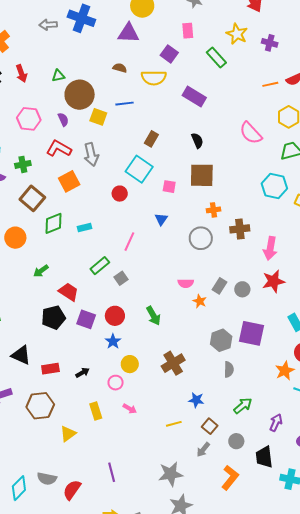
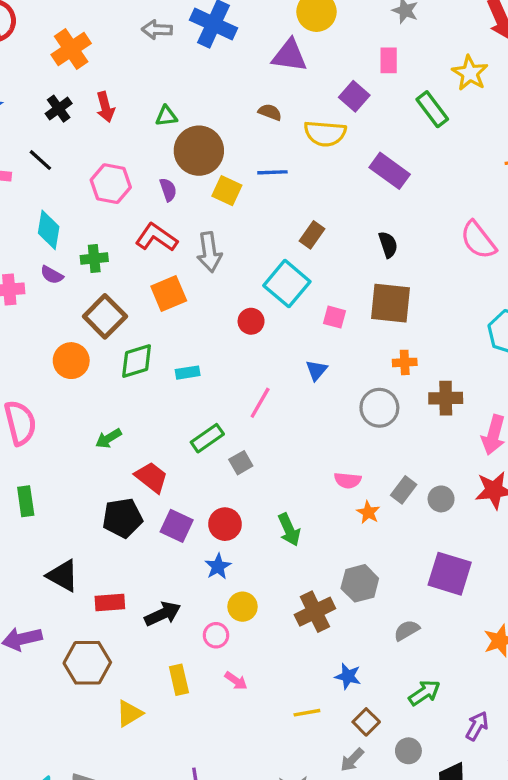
orange circle: (15, 238) -> (71, 361), moved
gray hexagon: (221, 340) -> (360, 583), moved
gray semicircle: (229, 369) -> (407, 630), turned -126
black arrow: (83, 373) -> (163, 614), size x1.5

